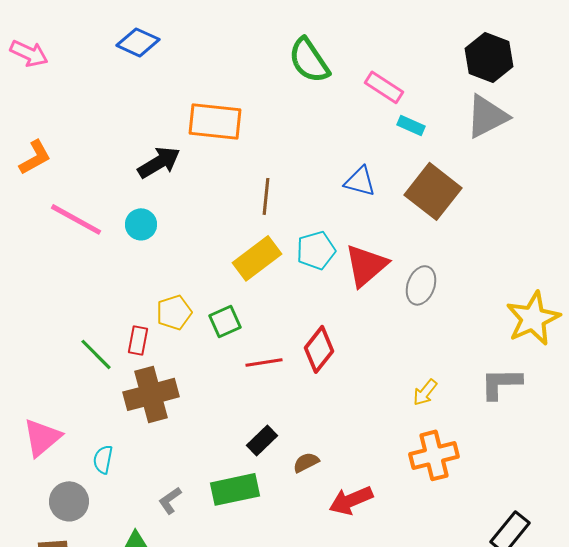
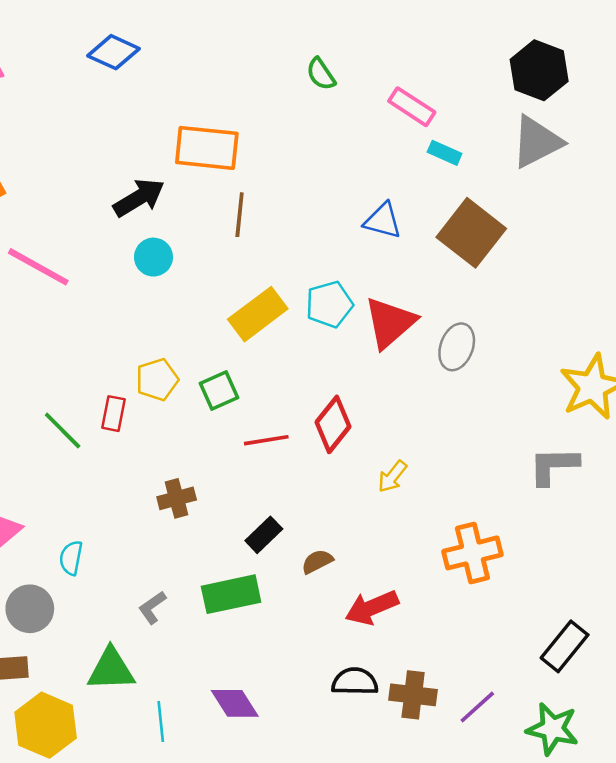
green semicircle: (309, 60) -> (321, 74), size x0.6
brown line: (266, 196) -> (240, 215), moved
cyan circle: (141, 224) -> (153, 257), moved
yellow arrow: (425, 392) -> (392, 477), moved
brown cross: (151, 394) -> (177, 498), moved, size x0.6

